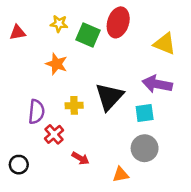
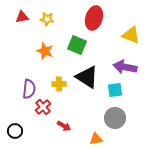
red triangle: (18, 32) -> (22, 17), moved
green square: (88, 35) -> (77, 45), moved
black triangle: (109, 97) -> (87, 77), turned -40

